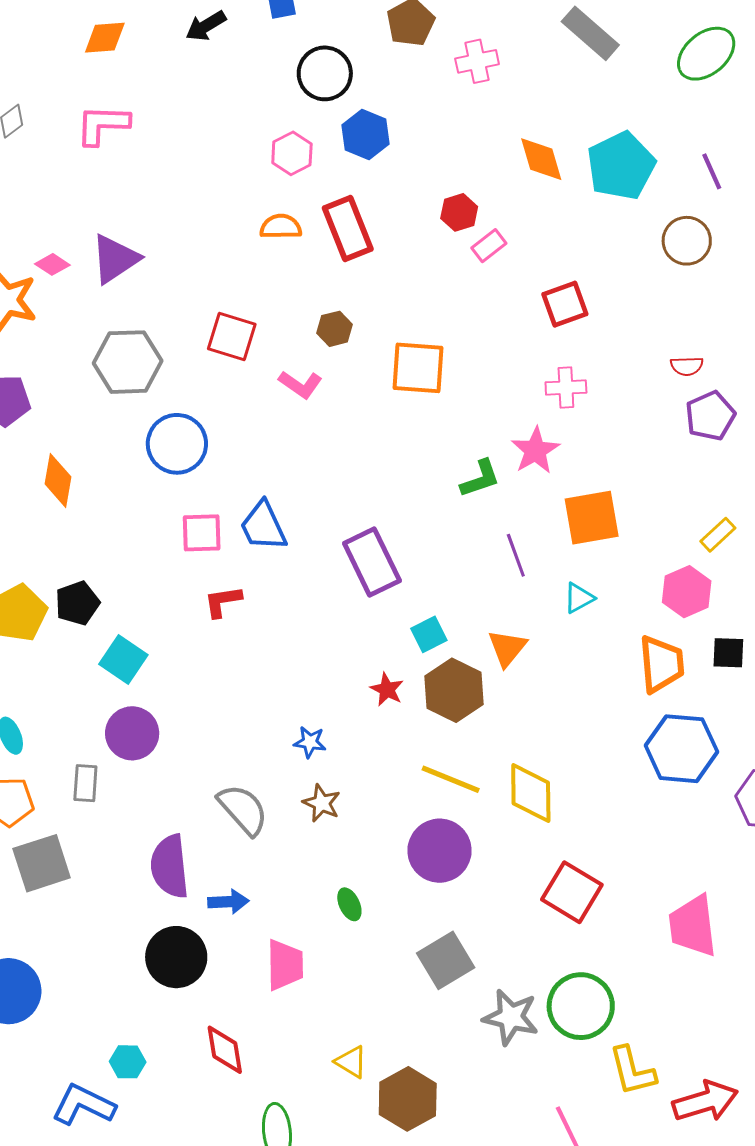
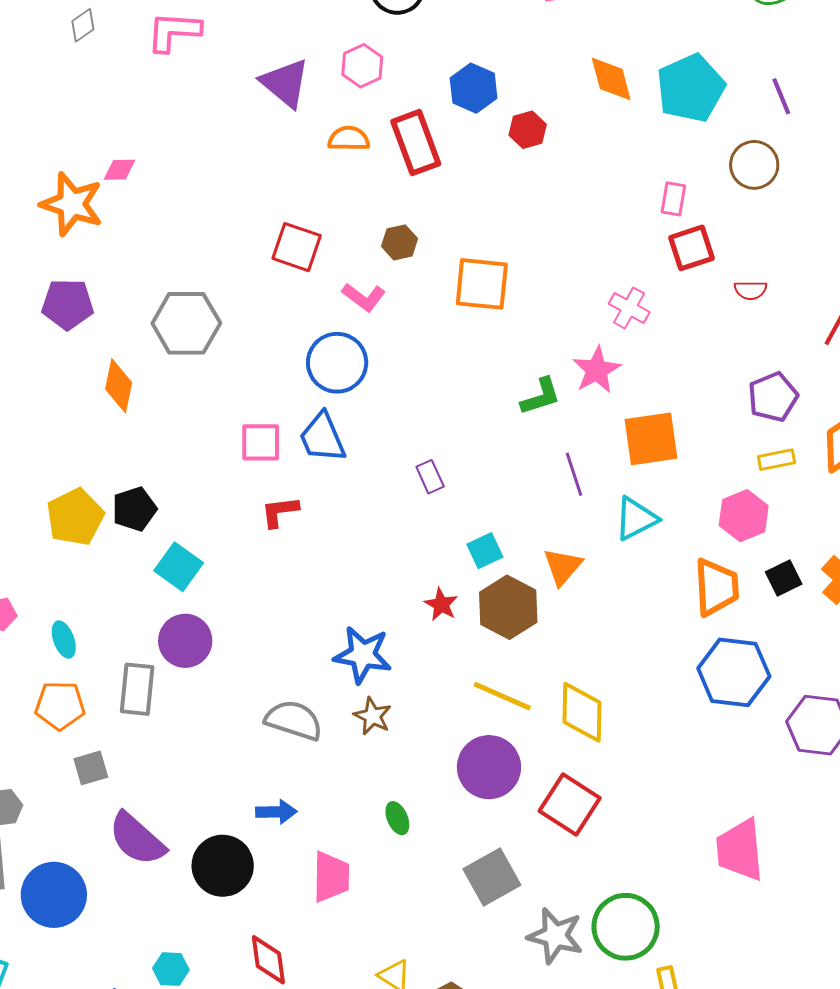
blue hexagon: (366, 135) -> (474, 88), moved
pink rectangle: (489, 246) -> (673, 199), moved, turned -44
purple triangle: (115, 259) -> (285, 83), moved, turned -48
pink diamond: (52, 264) -> (119, 170), turned -36
red square: (565, 304) -> (691, 248), moved
gray hexagon: (128, 362) -> (186, 323), moved
pink cross: (566, 387) -> (629, 308), turned 30
purple pentagon: (710, 416) -> (773, 397), moved
blue circle: (177, 444) -> (337, 363), moved
yellow rectangle: (718, 535) -> (777, 460), turned 30
purple rectangle: (372, 562) -> (430, 477), size x0.5
cyan triangle: (579, 598) -> (636, 519), size x1.4
black square: (728, 653) -> (784, 578), turned -30
blue star: (310, 742) -> (363, 655), size x1.8
gray rectangle: (85, 783) -> (137, 689), size x1.4
gray semicircle: (243, 809) -> (294, 720), turned -32
gray square: (42, 863) -> (91, 768), size x0.6
purple semicircle: (170, 866) -> (137, 839), moved, turned -44
red square: (572, 892) -> (570, 804), moved

